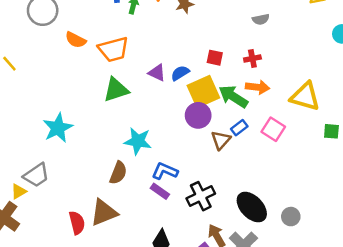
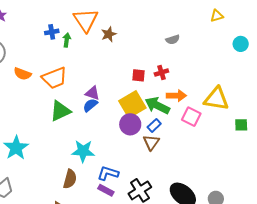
red cross: (252, 59) -> (161, 73), moved
blue semicircle: (180, 73) -> (90, 105), moved
blue rectangle: (239, 128) -> (154, 125), moved
pink square: (273, 129) -> (191, 117), moved

